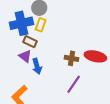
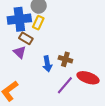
red ellipse: (95, 56) -> (88, 78), moved
blue arrow: (37, 66) -> (47, 64), moved

